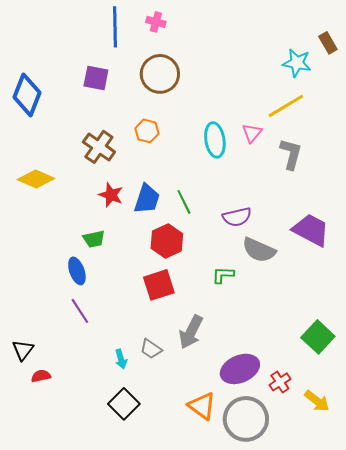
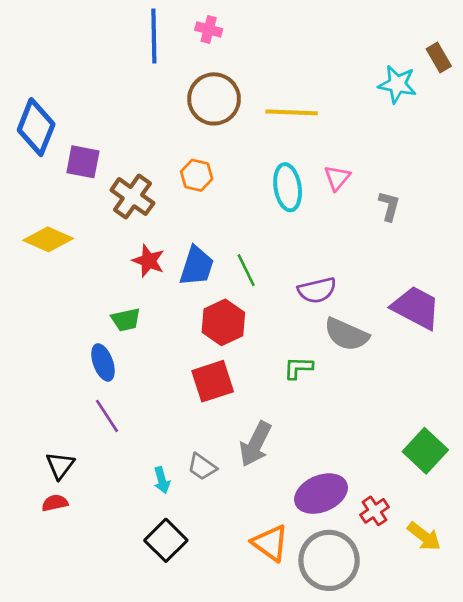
purple square: (96, 78) -> (83, 162), moved
yellow line: (286, 106) -> (292, 112), moved, turned 33
gray L-shape: (291, 154) -> (389, 206), size x0.7
black triangle: (23, 350) -> (60, 465), moved

